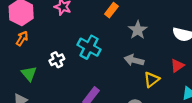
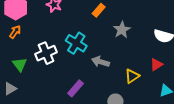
white cross: (57, 60) -> (46, 53), size x1.5
gray arrow: (134, 60) -> (100, 62), moved

